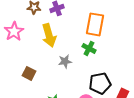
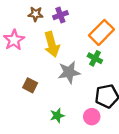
orange rectangle: (95, 24) -> (101, 32), turned 35
gray star: (65, 61) -> (69, 72), size x1.5

